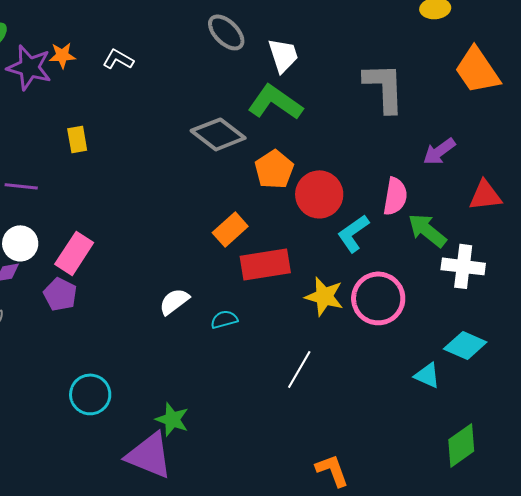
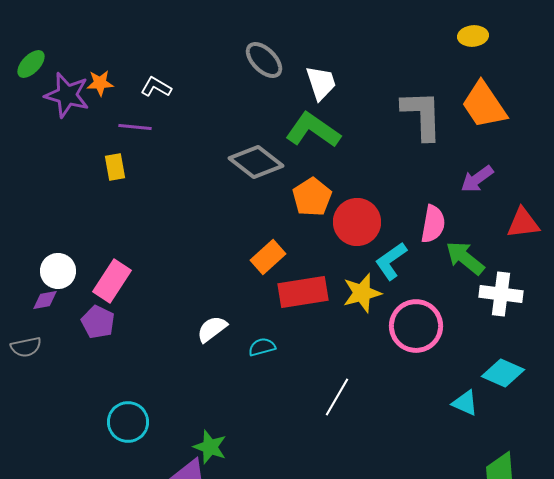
orange trapezoid: (477, 70) -> (484, 105), moved
purple line: (21, 186) -> (135, 127), moved
yellow star: (324, 296) -> (362, 293), moved, turned -30

